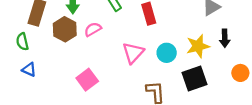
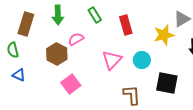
brown hexagon: (65, 29) -> (57, 54), moved
yellow star: (198, 46) -> (164, 35), moved
black square: (195, 79) -> (167, 83), turned 30

